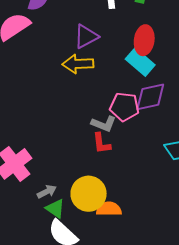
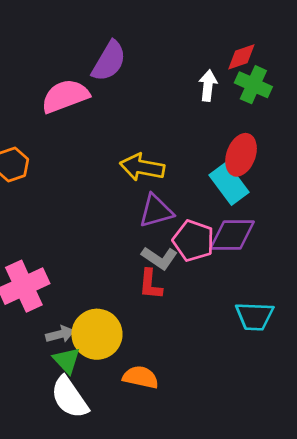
purple triangle: (86, 36) -> (156, 211), moved
yellow circle: (89, 194) -> (97, 334), moved

